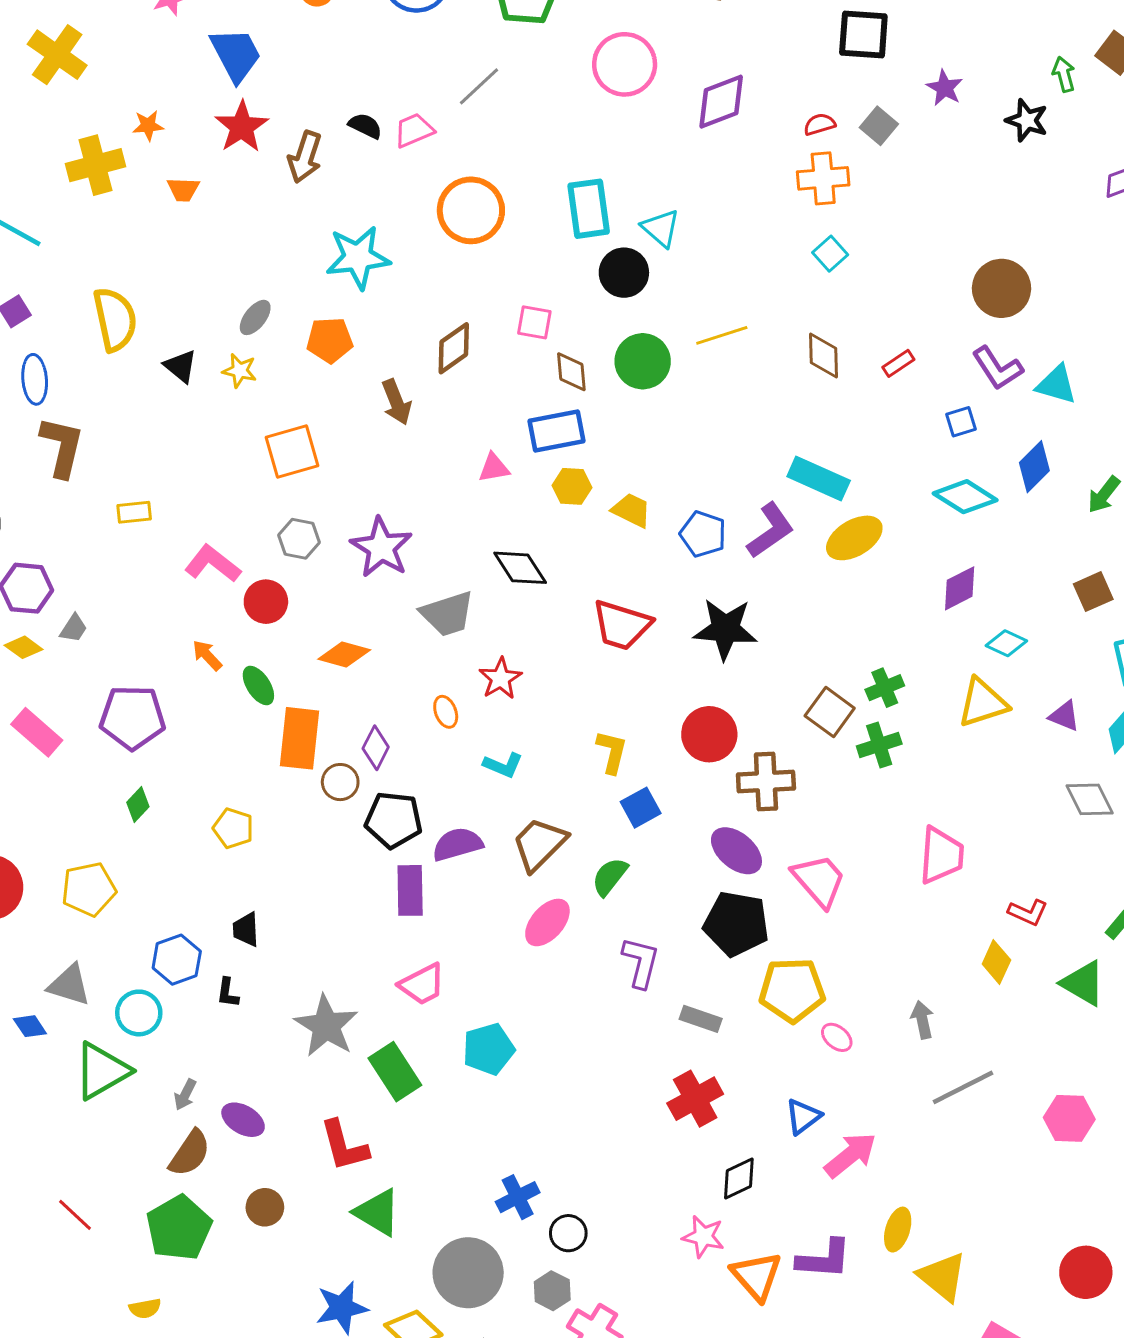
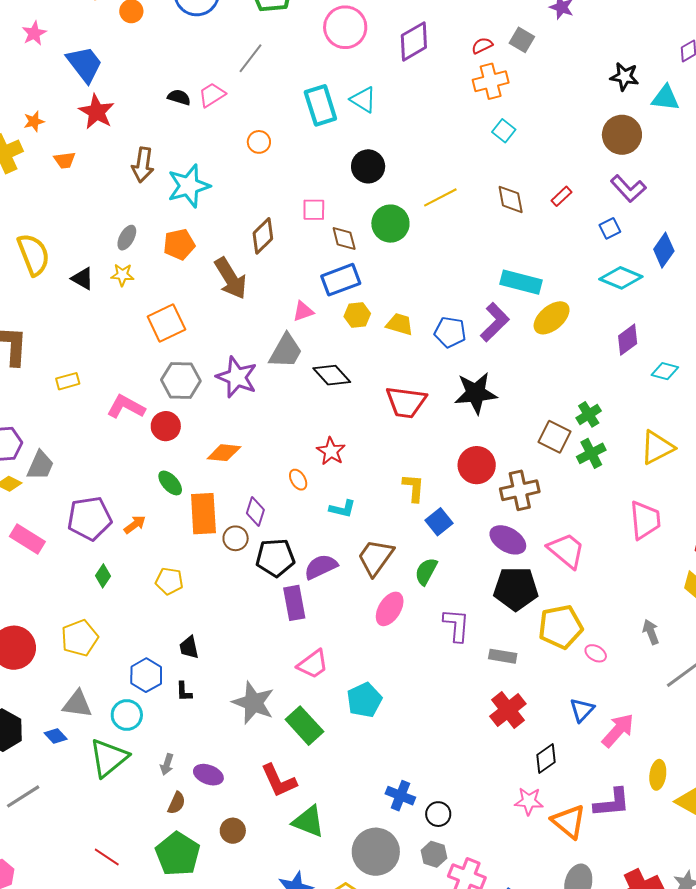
black star: (1027, 120) -> (625, 77), moved
brown arrow: (305, 157) -> (143, 165), moved
cyan rectangle: (589, 209) -> (320, 105), moved
orange circle: (471, 210) -> (259, 142), size x0.5
cyan triangle: (661, 228) -> (363, 100), moved
cyan triangle: (1057, 385) -> (665, 98), moved
brown arrow: (396, 402) -> (231, 278), size x1.4
gray hexagon: (299, 539) -> (181, 380), size x1.4
gray trapezoid: (447, 614) -> (286, 351), moved, turned -33
gray trapezoid: (74, 628) -> (40, 465), size x1.5
orange arrow: (207, 655) -> (135, 524), moved, turned 105
yellow triangle: (983, 703) -> (657, 448), moved
brown semicircle: (190, 1153) -> (177, 803), size x0.7
blue cross: (518, 1197) -> (400, 796), turned -32

